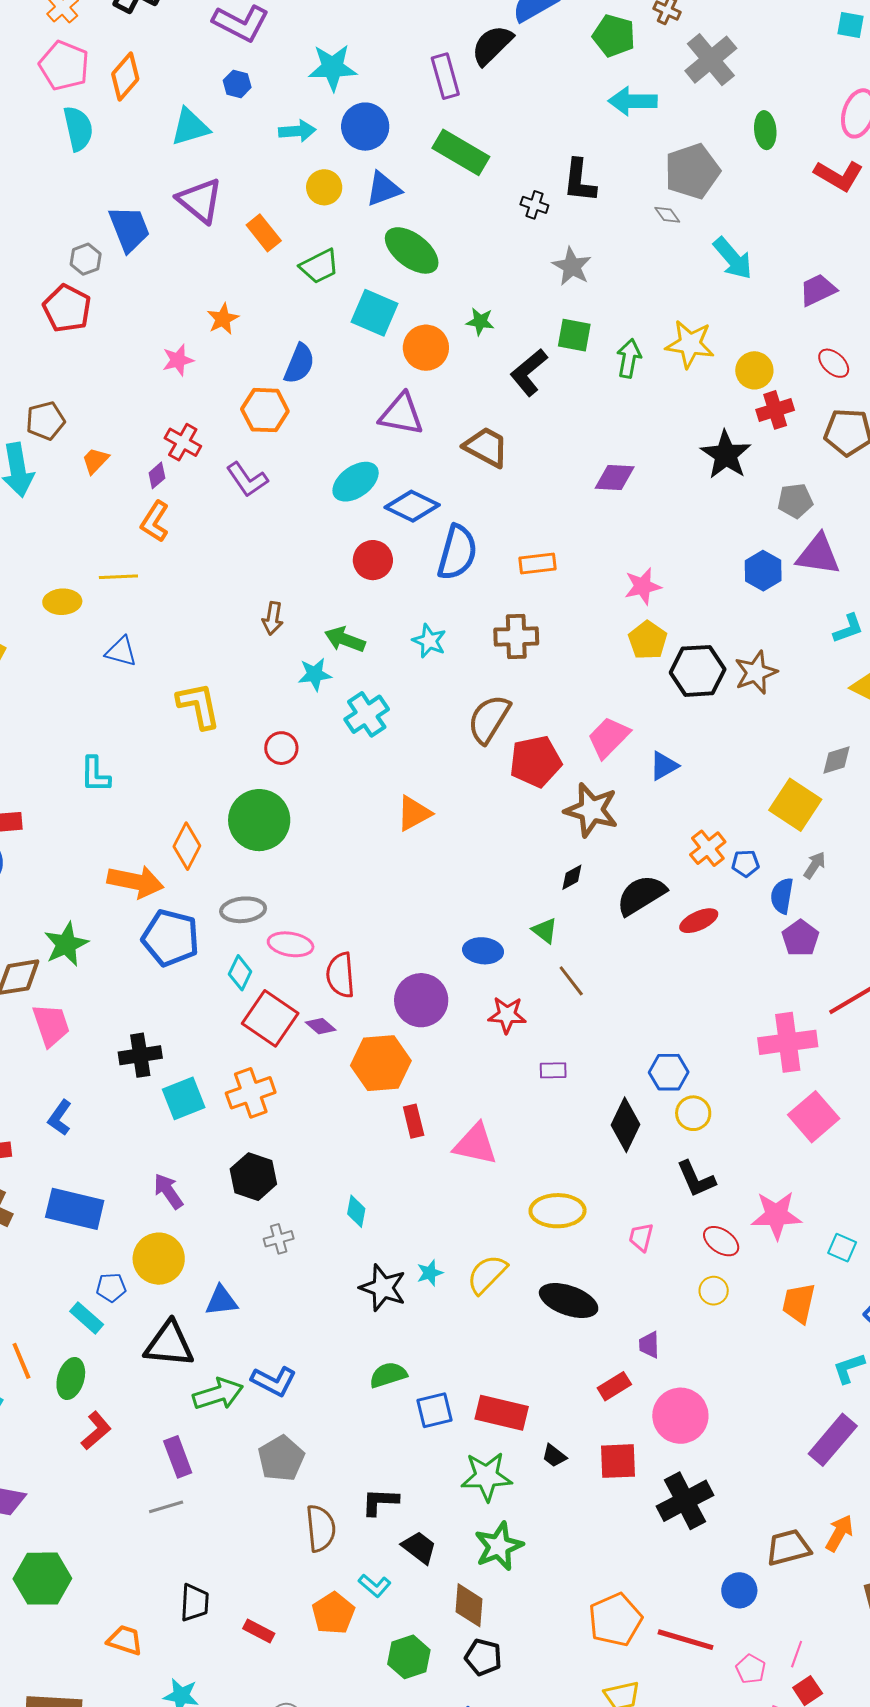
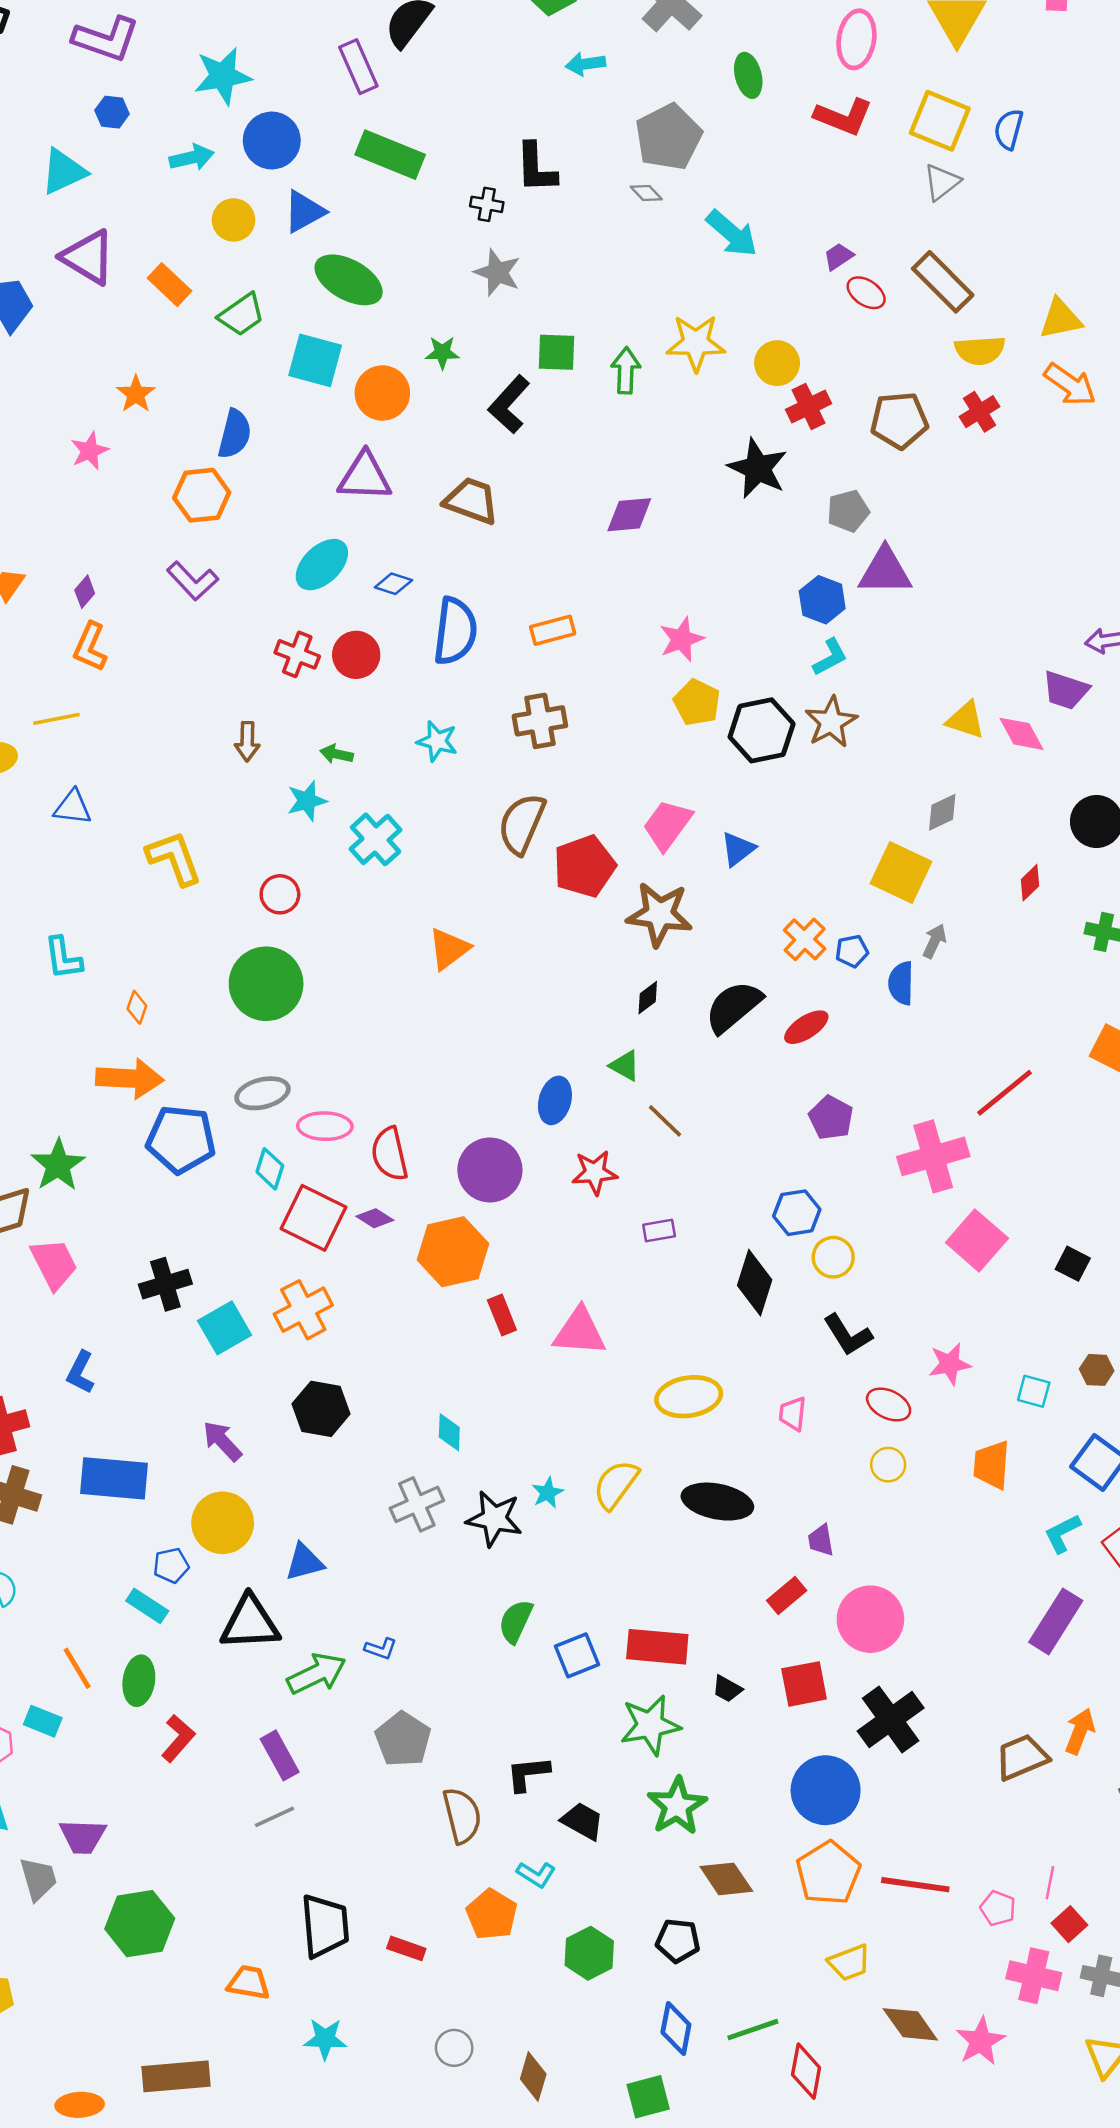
cyan arrow: (633, 101) -> (586, 64), size x0.7
gray star: (572, 266) -> (497, 273), moved
purple trapezoid: (818, 290) -> (838, 256), size x0.7
red ellipse: (834, 363) -> (866, 293), moved
red cross: (183, 442) -> (297, 654), moved
blue diamond: (412, 506) -> (393, 584), size x0.6
cyan L-shape: (848, 628) -> (830, 657), moved
green arrow: (345, 639) -> (337, 754), size x0.7
orange diamond: (187, 846) -> (137, 1007), moved, size x0.6
purple pentagon: (800, 938) -> (831, 1118), moved
blue ellipse: (483, 951) -> (555, 1100), turned -72
pink star: (776, 1215) -> (950, 1364), size x0.7
gray cross: (279, 1239) -> (417, 1504), moved, size x1.5
green semicircle: (388, 1375) -> (516, 1621), turned -39
blue L-shape: (274, 1381) -> (381, 1649), size x0.6
blue circle: (739, 1590) -> (826, 1790), moved, size x1.6
black trapezoid: (195, 1603) -> (325, 1926), size x1.4
brown diamond: (469, 1605) -> (726, 1879), moved, turned -30

